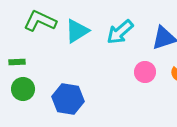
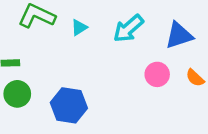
cyan triangle: (77, 31) -> (79, 27), size x0.6

